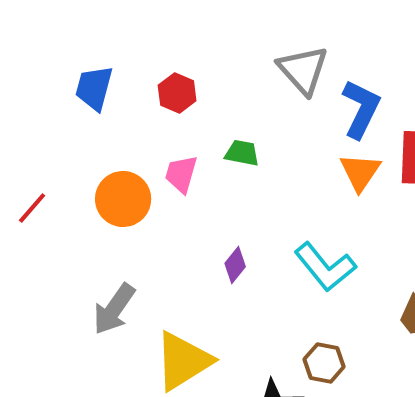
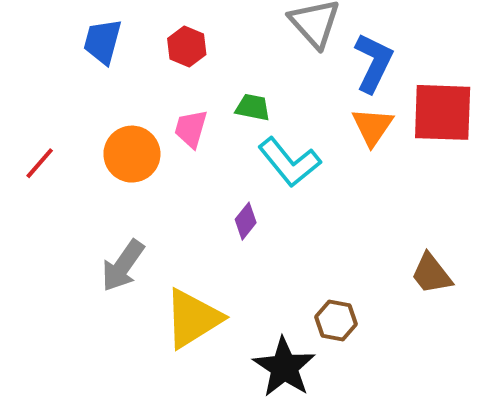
cyan L-shape: (325, 267) -> (289, 162), moved

